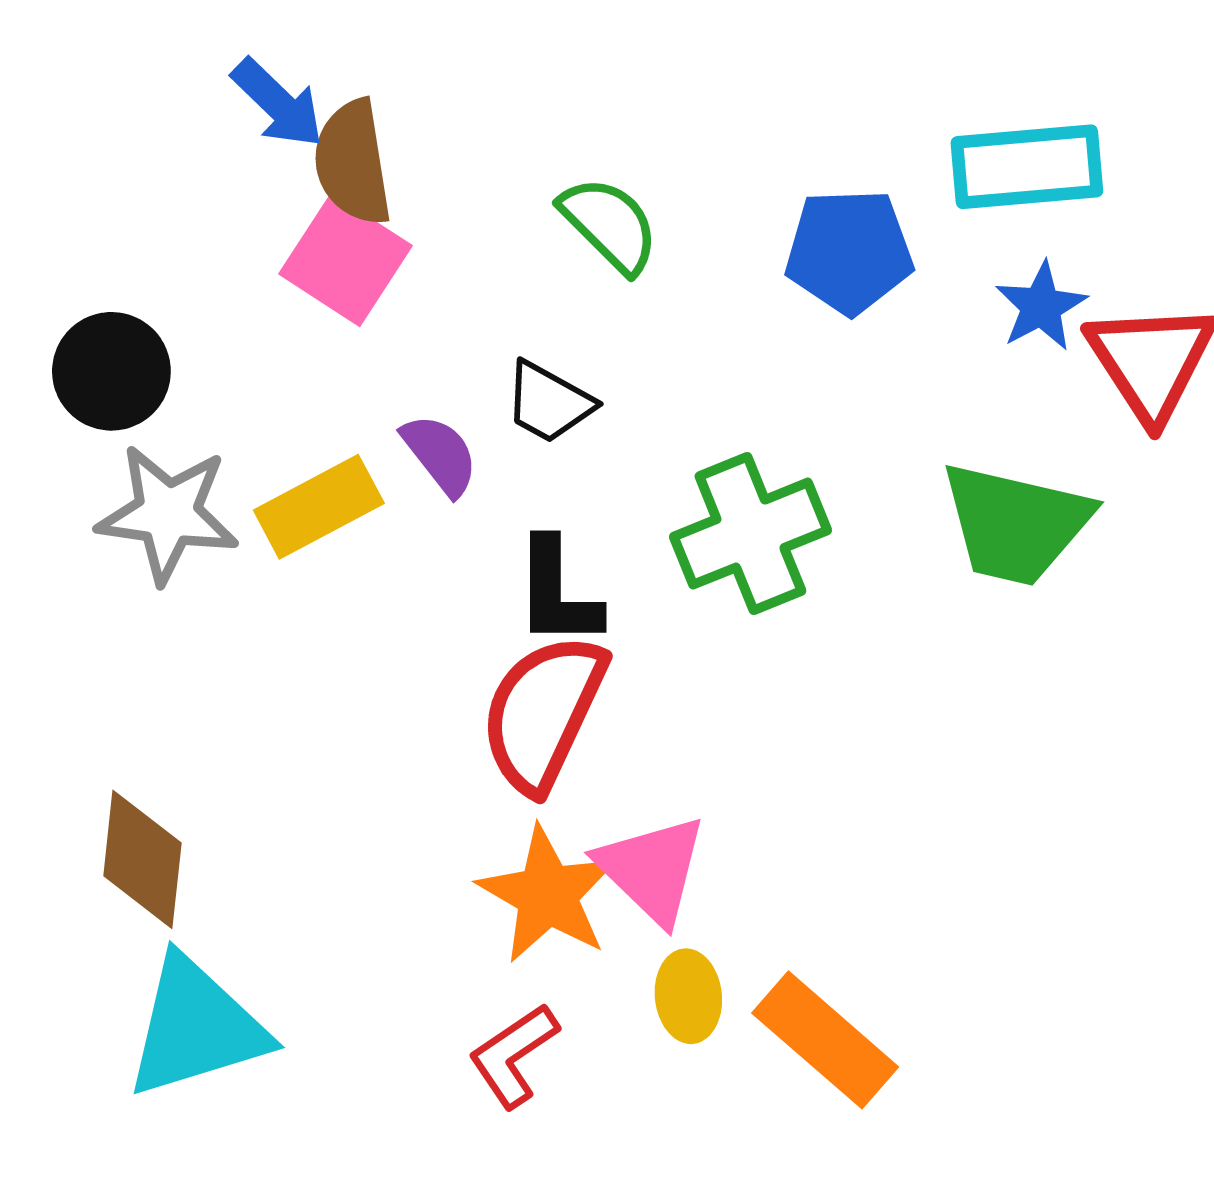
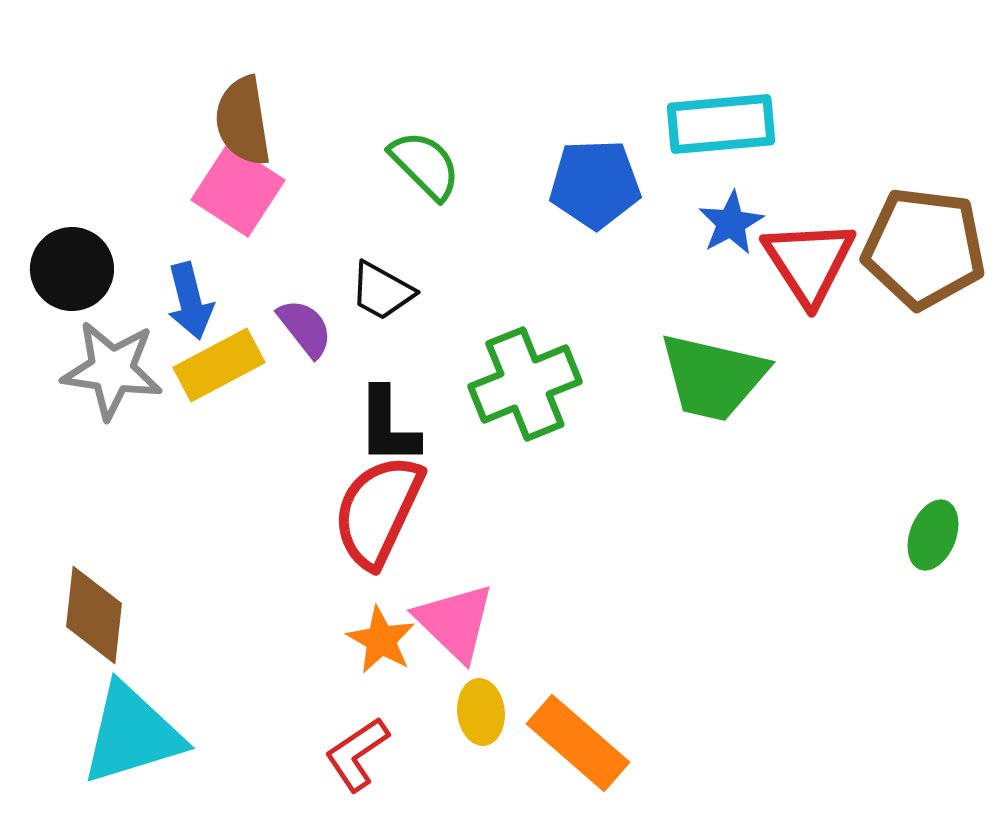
blue arrow: (278, 103) -> (190, 301), moved, turned 32
orange star: (547, 895) -> (381, 640), size x0.7

